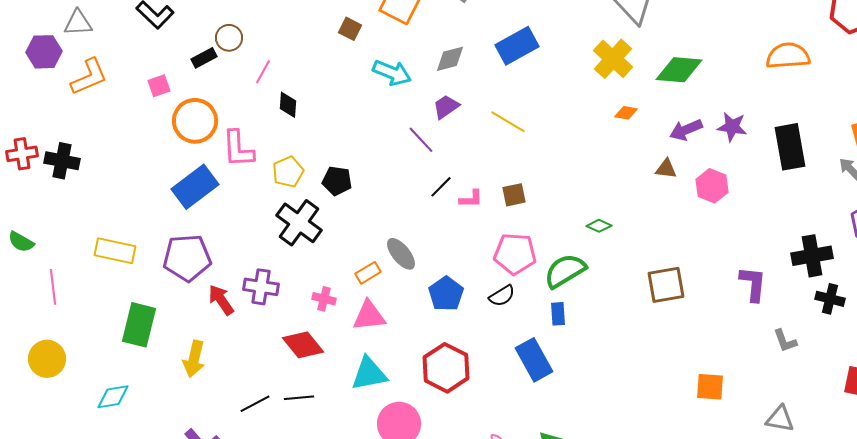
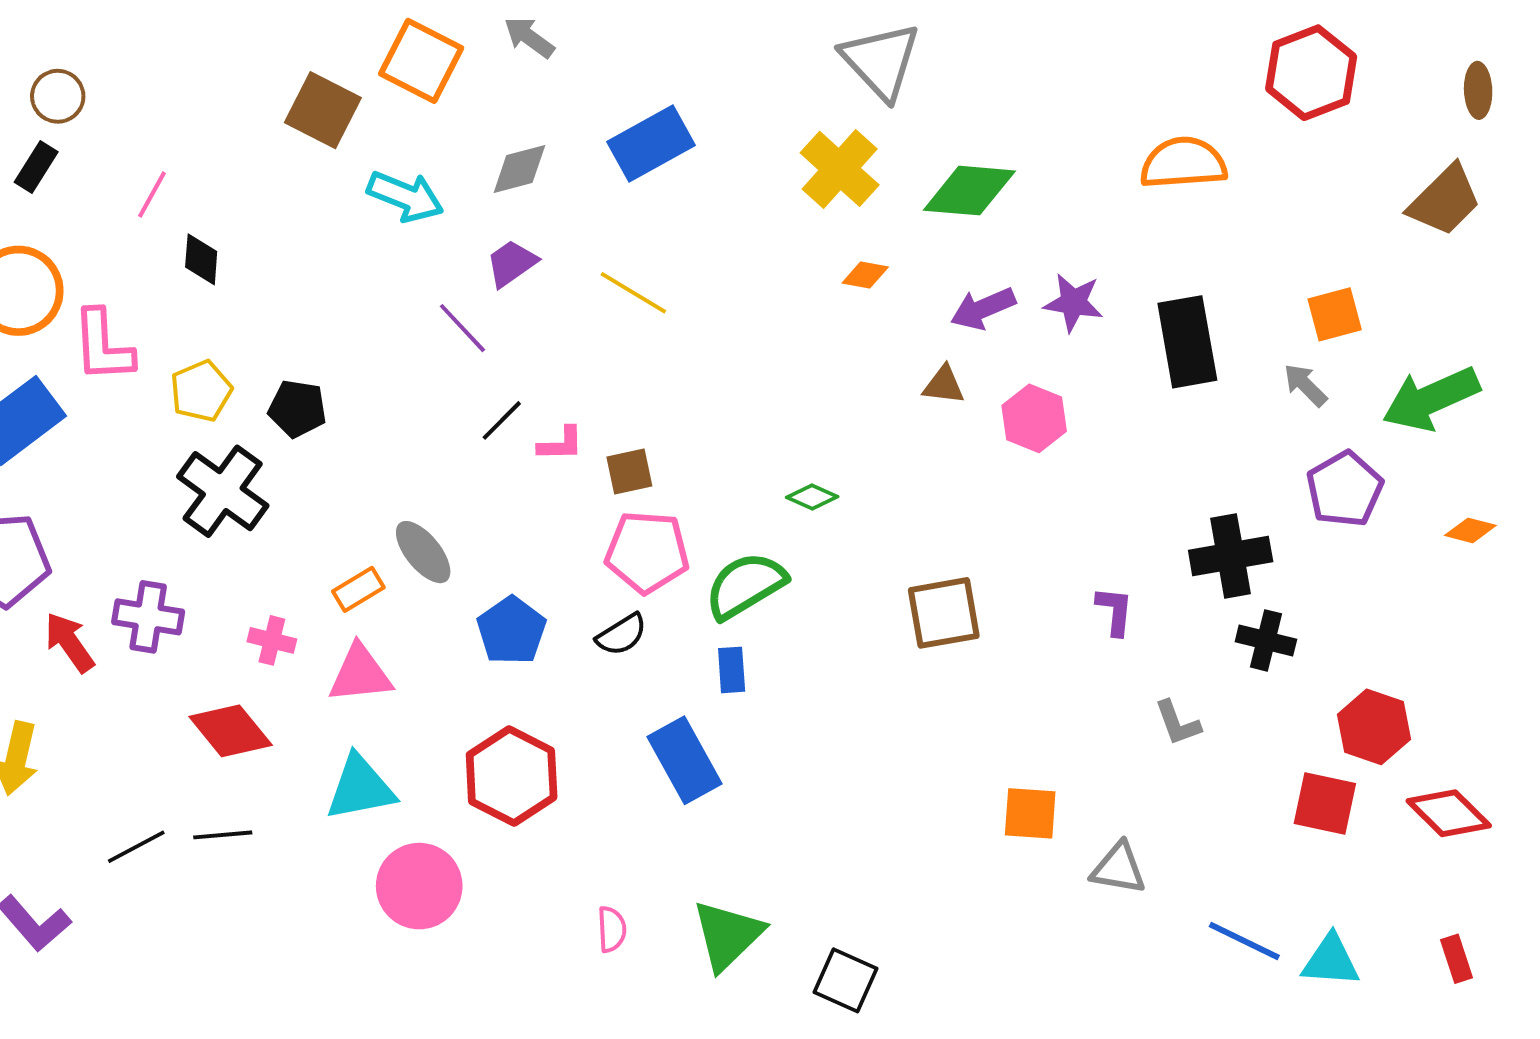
brown square: (350, 29) -> (323, 110), size x1.6
brown circle: (229, 38) -> (58, 96), moved
black rectangle: (204, 58) -> (36, 167), turned -30
brown square: (514, 195) -> (629, 472), moved
purple L-shape: (753, 284) -> (1115, 611), size x0.7
gray triangle: (780, 419) -> (1119, 868), moved

